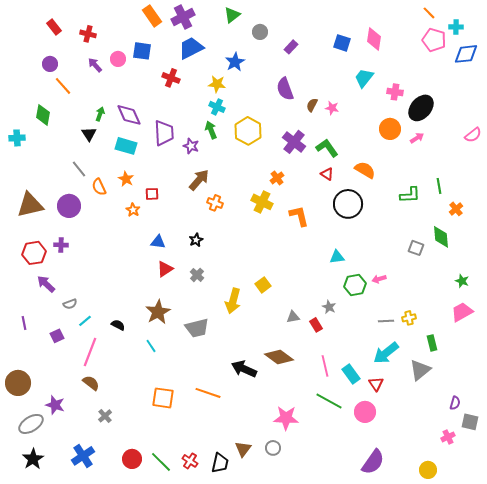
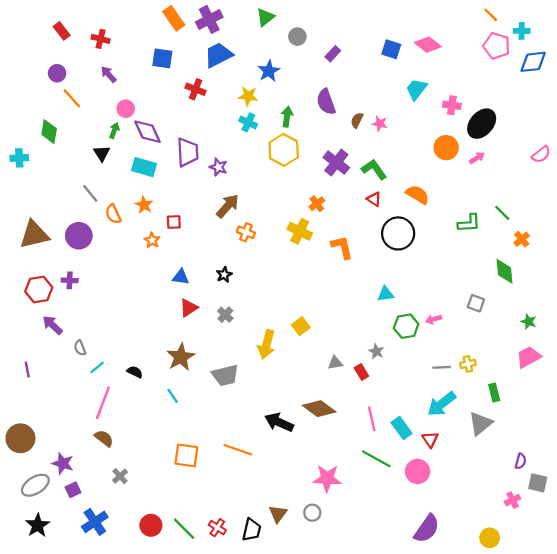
pink diamond: (374, 39) -> (428, 45), turned -60
pink circle: (118, 59) -> (126, 109), moved
green arrow: (211, 130) -> (287, 117), moved, turned 30
green line: (439, 186) -> (502, 213), turned -35
gray square: (416, 248) -> (476, 303), moved
gray semicircle: (70, 304) -> (80, 348), turned 88
purple square: (57, 336) -> (73, 490), moved

